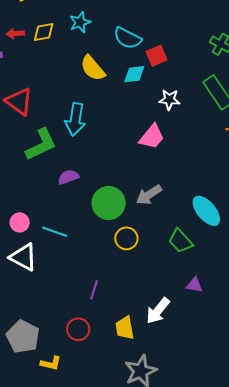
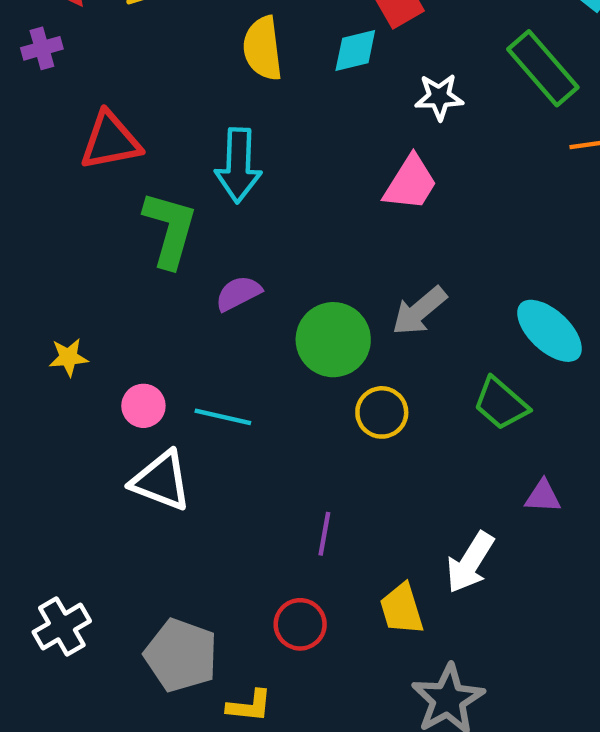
yellow semicircle: (93, 68) -> (263, 48), turned 40
red triangle: (19, 102) -> (110, 141), turned -40
green L-shape: (41, 144) -> (170, 229), turned -42

